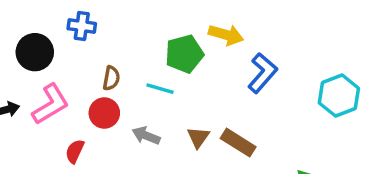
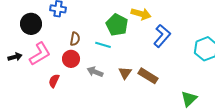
green pentagon: (184, 54) -> (117, 25), turned -30

